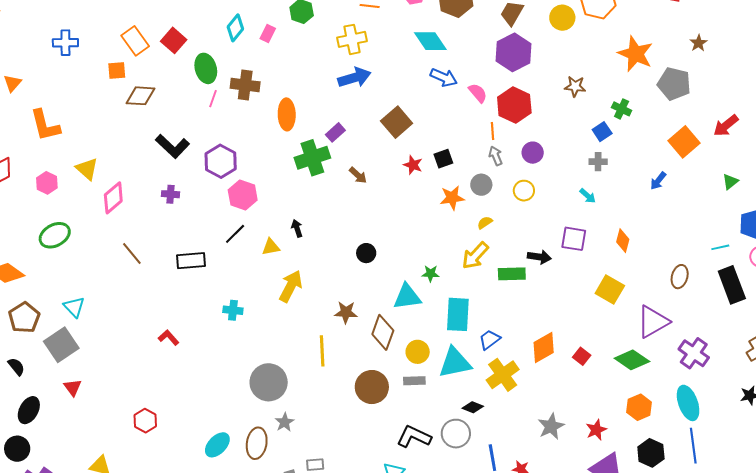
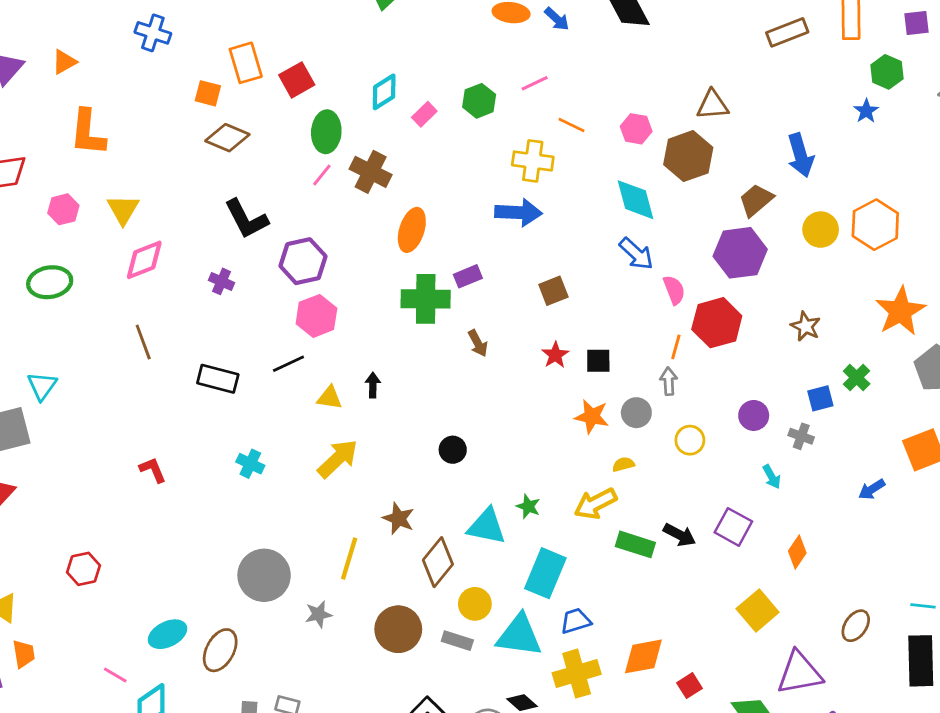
brown square: (397, 122) -> (553, 291), size x0.7
purple circle: (533, 153) -> (754, 415), moved
gray star: (285, 422) -> (318, 614), moved

